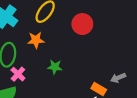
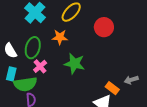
green star: (55, 67) -> (74, 64), size x1.5

